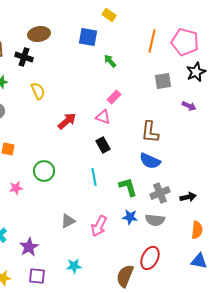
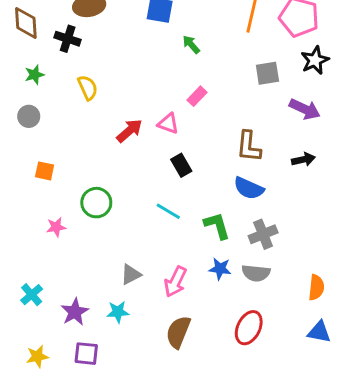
purple arrow: (189, 106) -> (305, 109), size x1.5
pink triangle: (103, 117) -> (168, 124), moved
cyan line: (94, 177) -> (168, 211), turned -48
black arrow: (188, 197) -> (303, 159), moved
cyan star: (74, 266) -> (118, 312), moved
brown semicircle: (125, 276) -> (178, 332), moved

